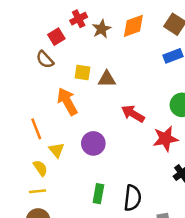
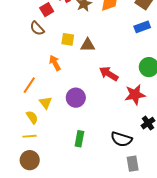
orange arrow: (67, 101) -> (55, 63), size x0.7
orange line: (36, 129) -> (29, 85), turned 54
black semicircle: (133, 198) -> (121, 139), moved, turned 100

